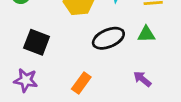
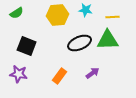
green triangle: (146, 34) -> (108, 40), size x1.6
purple arrow: (142, 79) -> (93, 73), moved, turned 104

